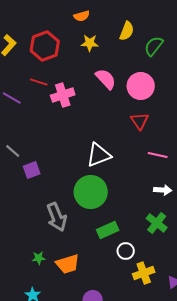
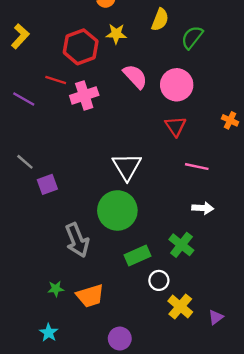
red hexagon: (45, 46) -> (81, 47), moved
white triangle: (99, 155) -> (127, 167), turned -40
green cross: (157, 223) -> (181, 245), moved
yellow cross: (144, 273) -> (180, 307), turned -30

